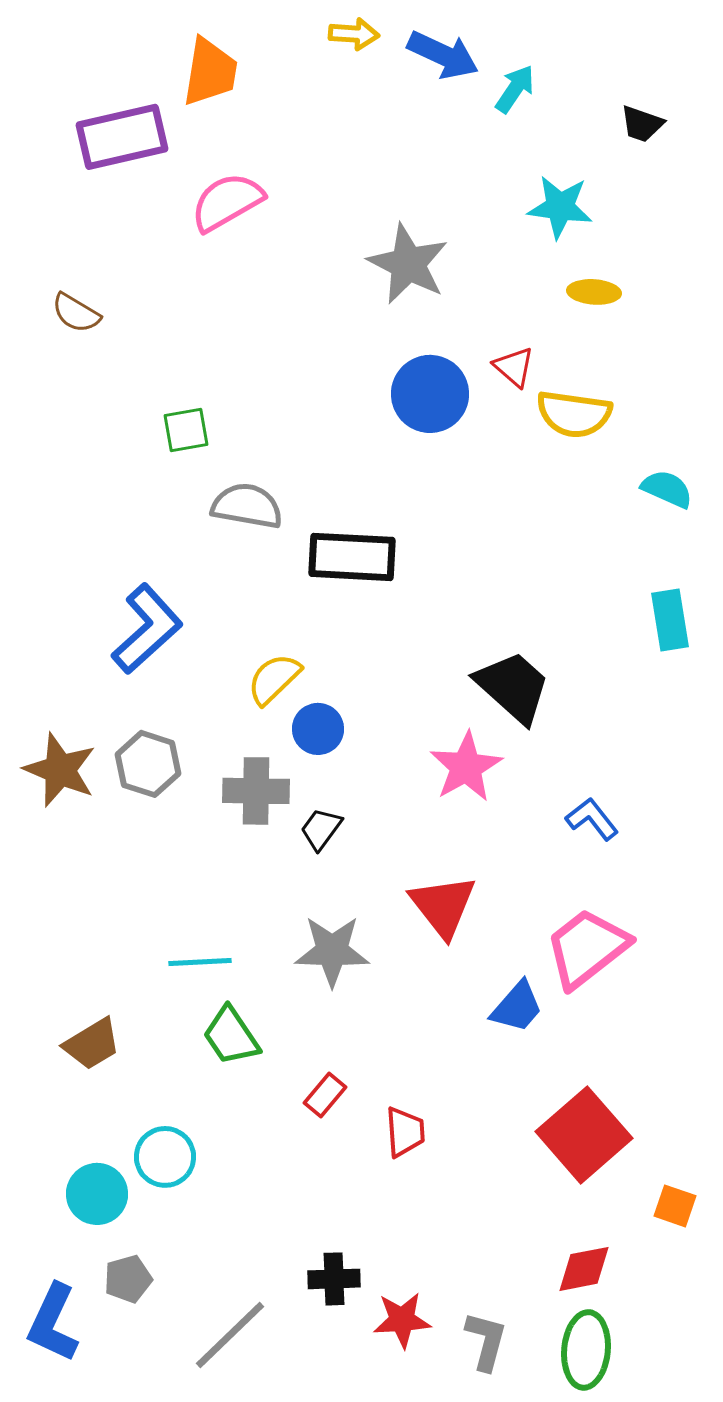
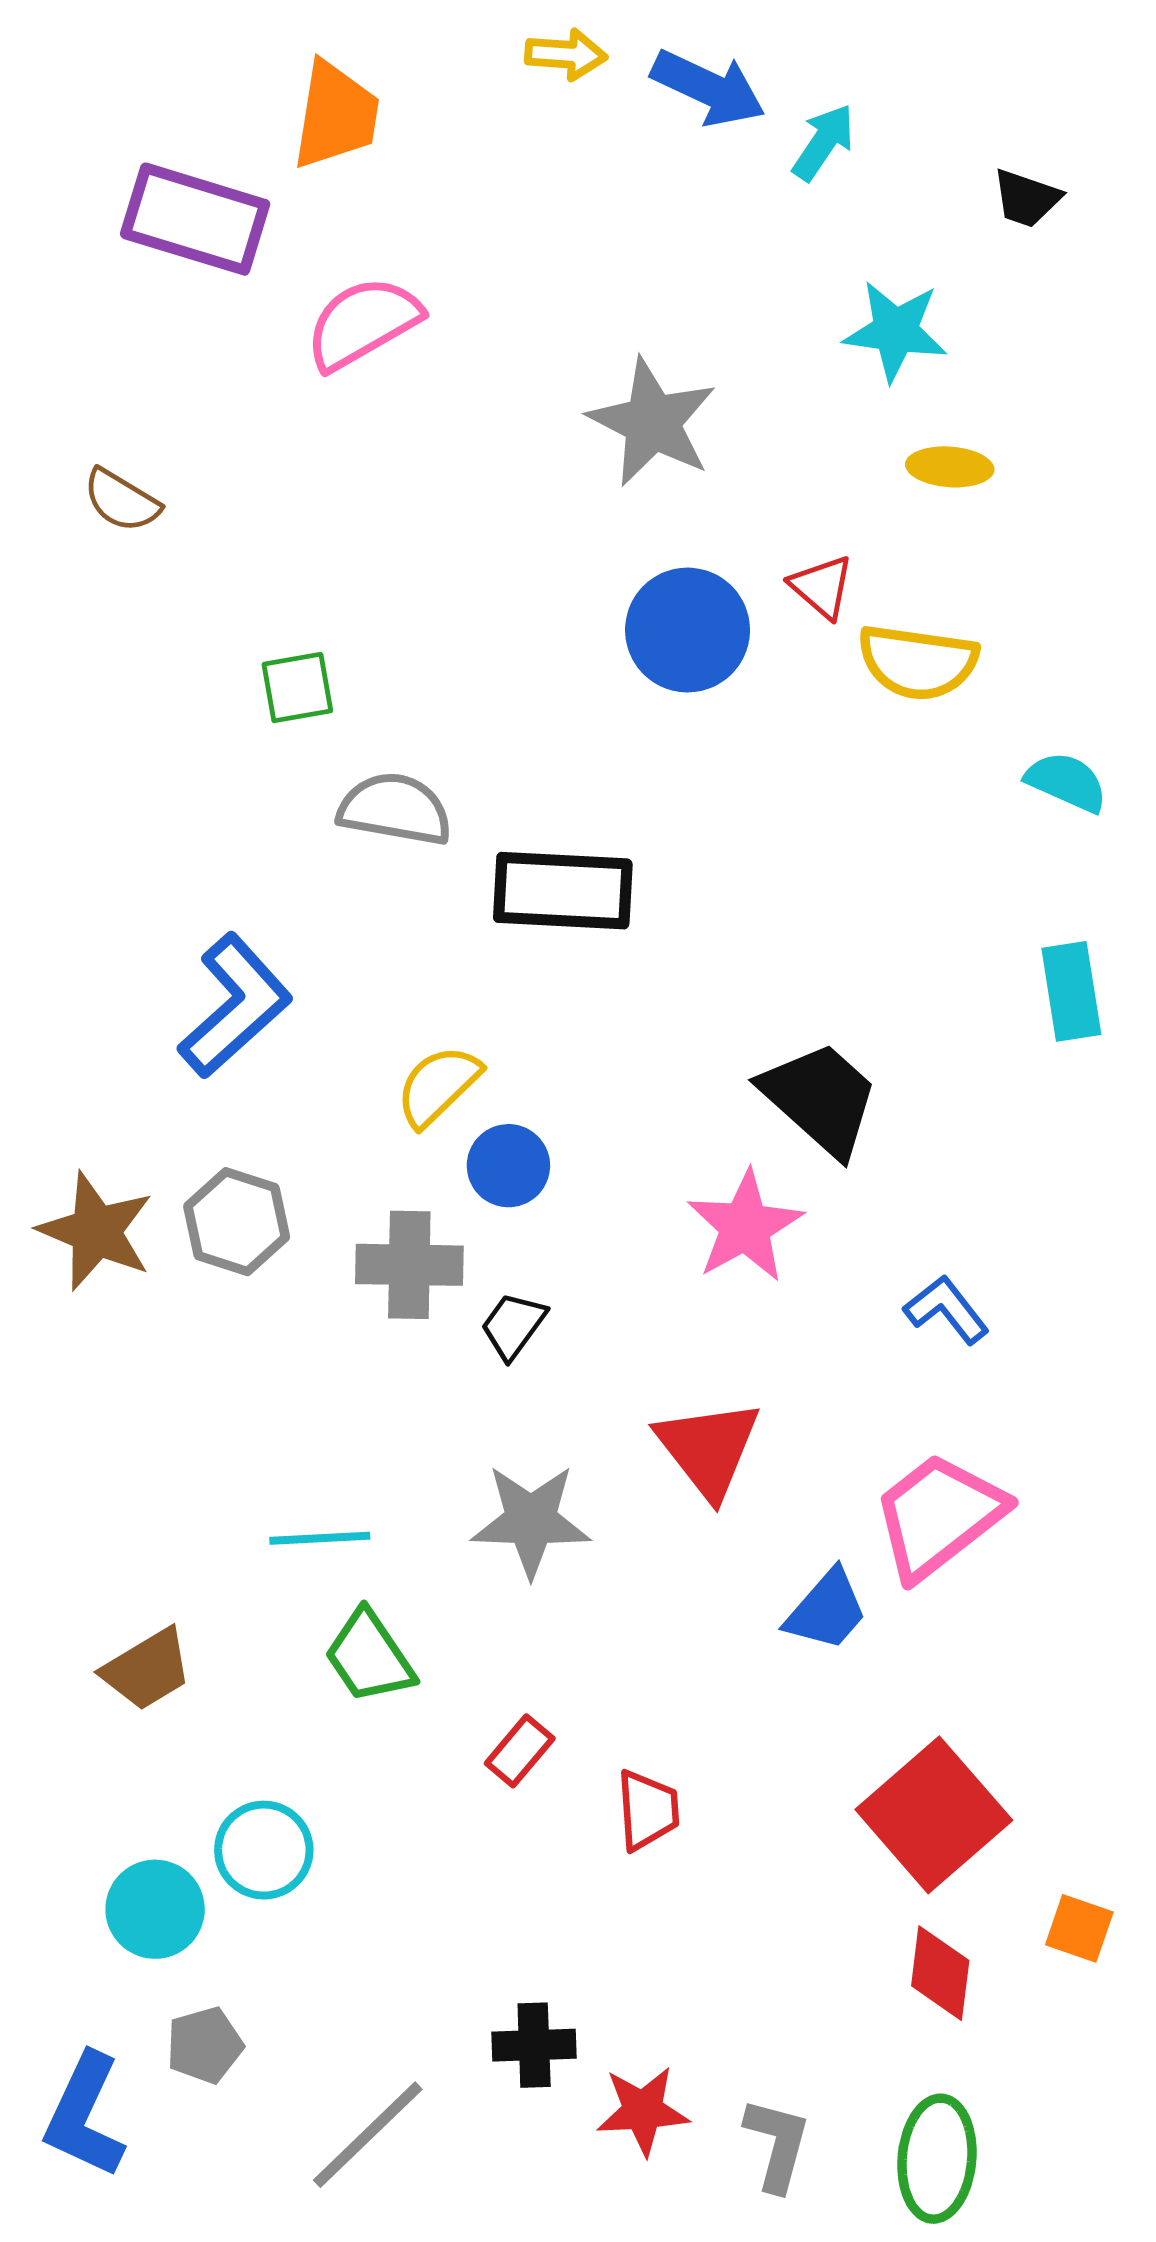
purple rectangle: (122, 137) -> (195, 219), turned 30
red diamond: (584, 1269) -> (940, 1973), moved, turned -72

